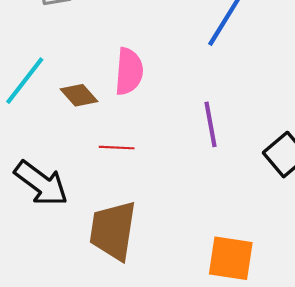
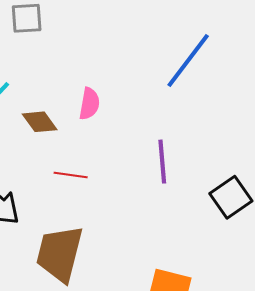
pink semicircle: (129, 71) -> (89, 104), size x0.7

